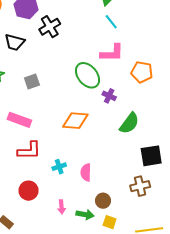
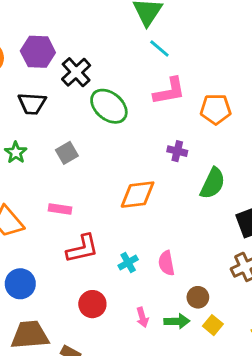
green ellipse: (87, 75) -> (109, 106), moved
pink rectangle: (19, 120) -> (60, 209), size x0.7
yellow square: (110, 222) -> (213, 325), turned 32

